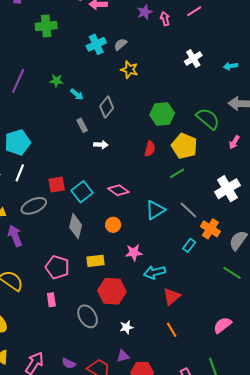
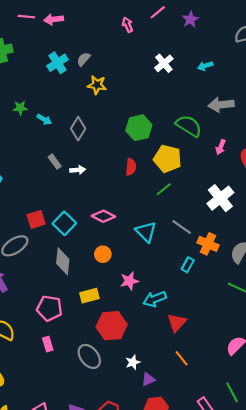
purple star: (145, 12) -> (190, 19), moved
gray rectangle: (82, 125) -> (55, 162), moved
cyan triangle: (155, 210) -> (146, 232), turned -35
purple triangle: (123, 356) -> (148, 379), moved

